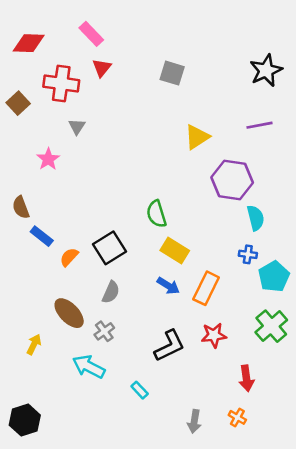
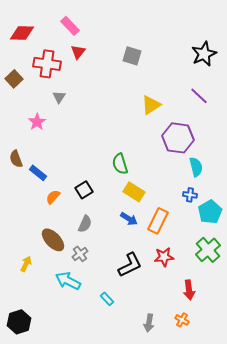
purple line: (260, 125) -> (199, 96), turned 54
blue rectangle: (42, 236) -> (38, 173), moved
black square: (110, 248) -> (84, 190), size x0.7

